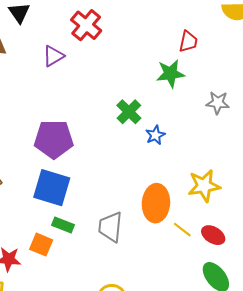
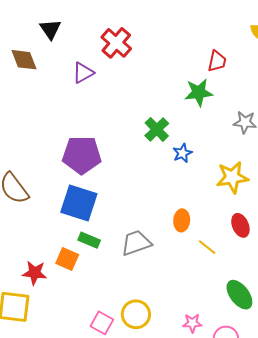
yellow star: (204, 186) -> (232, 177), moved
orange ellipse: (156, 203) -> (182, 220), size x0.6
gray trapezoid: (110, 227) -> (136, 243), turned 64
red ellipse: (213, 235) -> (240, 225), moved, turned 35

